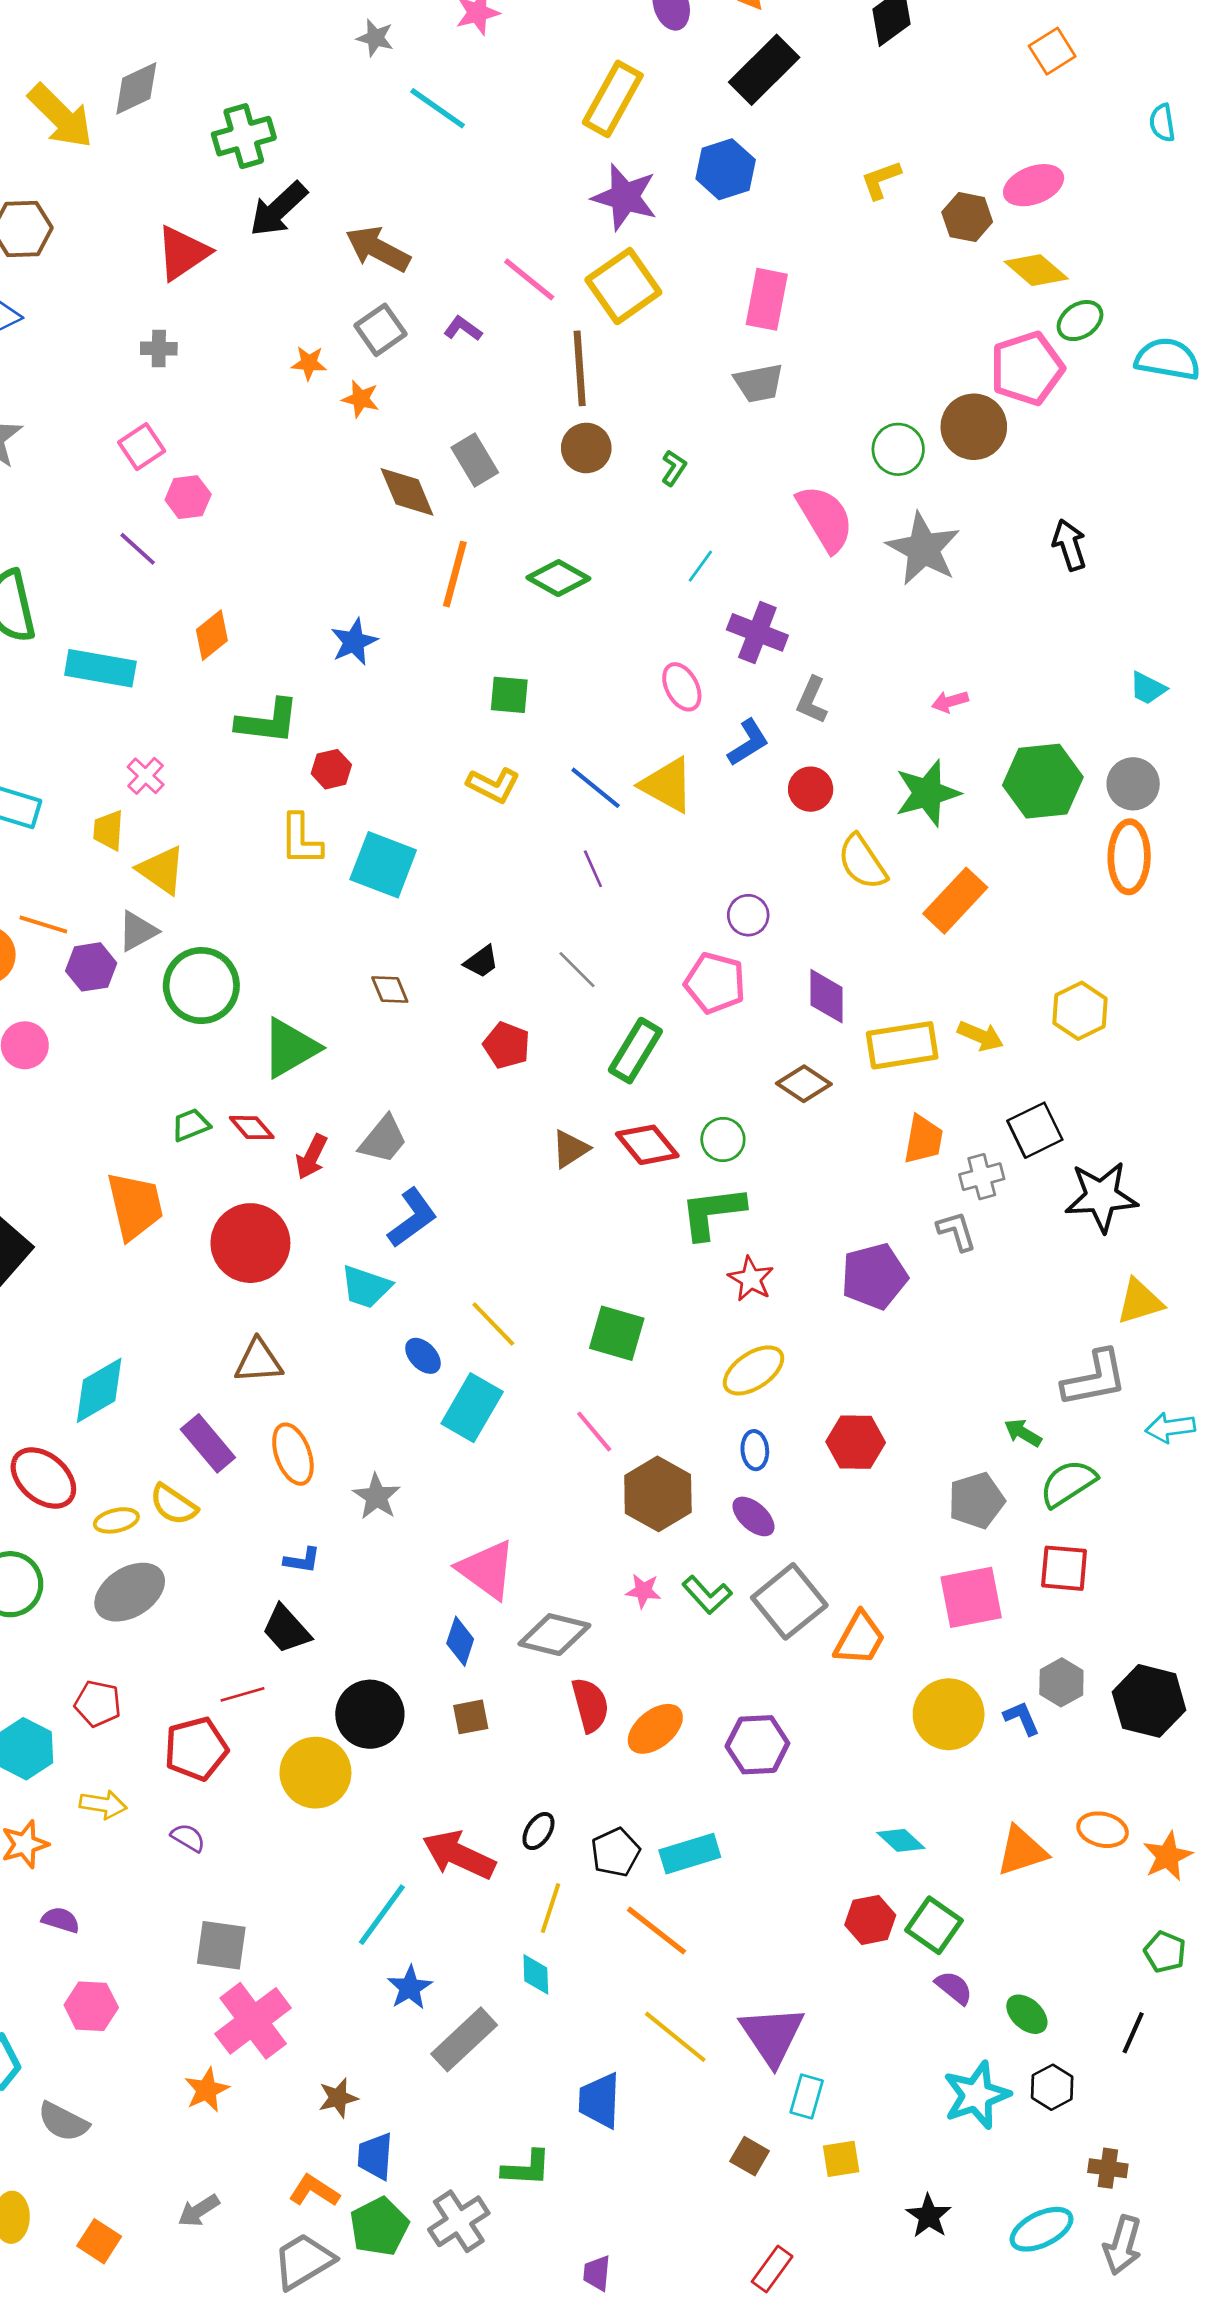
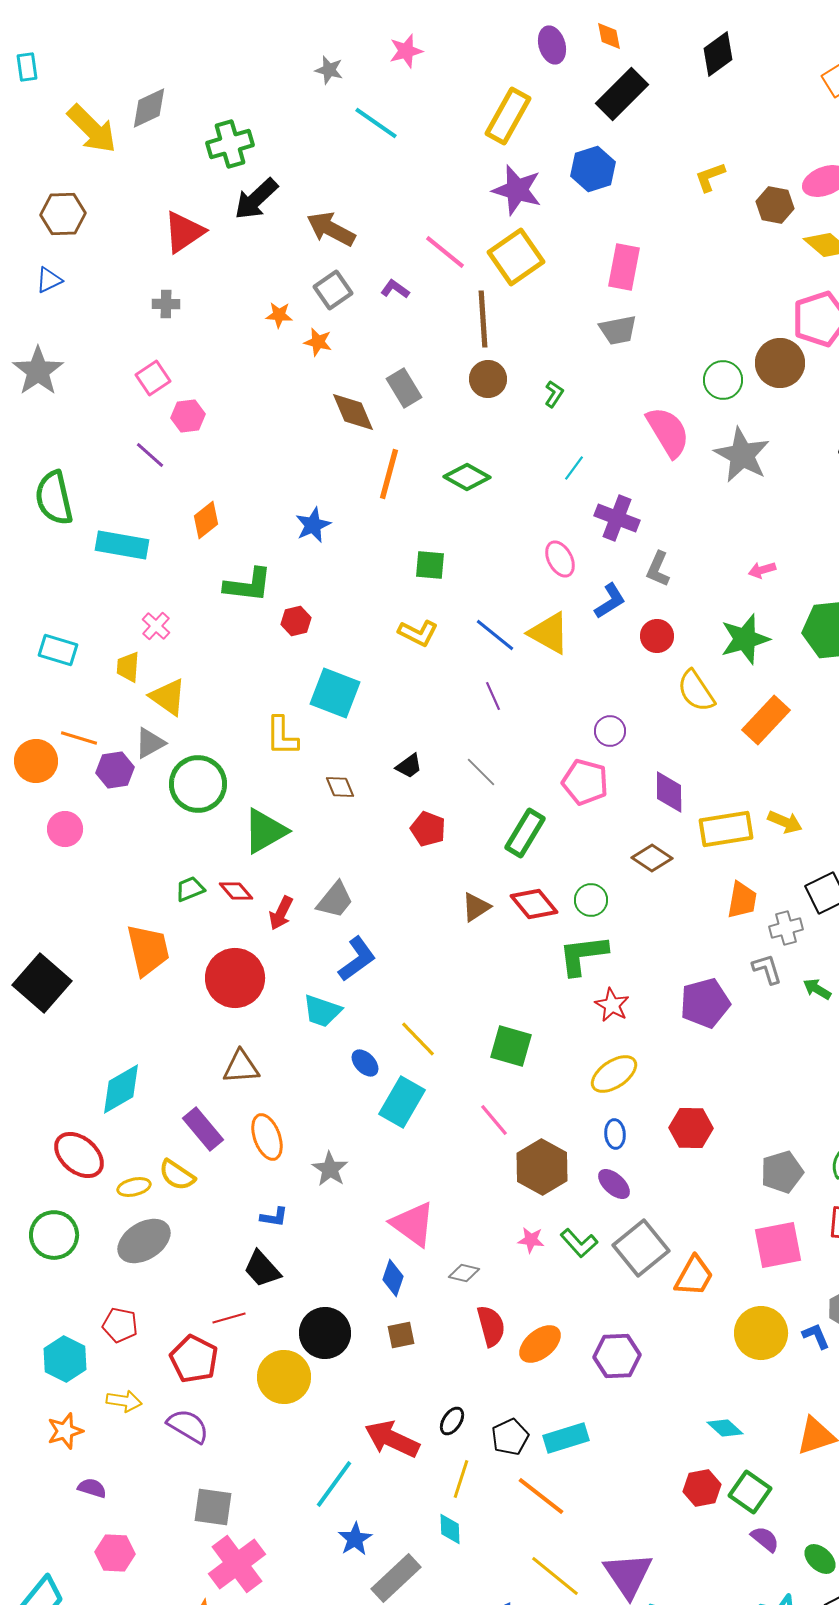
yellow L-shape: (301, 840) -> (282, 736), moved
green arrow: (1023, 1433) -> (817, 989), moved
gray diamond: (554, 1635) -> (464, 1273), size x0.6
red pentagon: (196, 1749) -> (194, 1359), turned -30
purple semicircle: (188, 1838) -> (188, 1426), size x1.6

